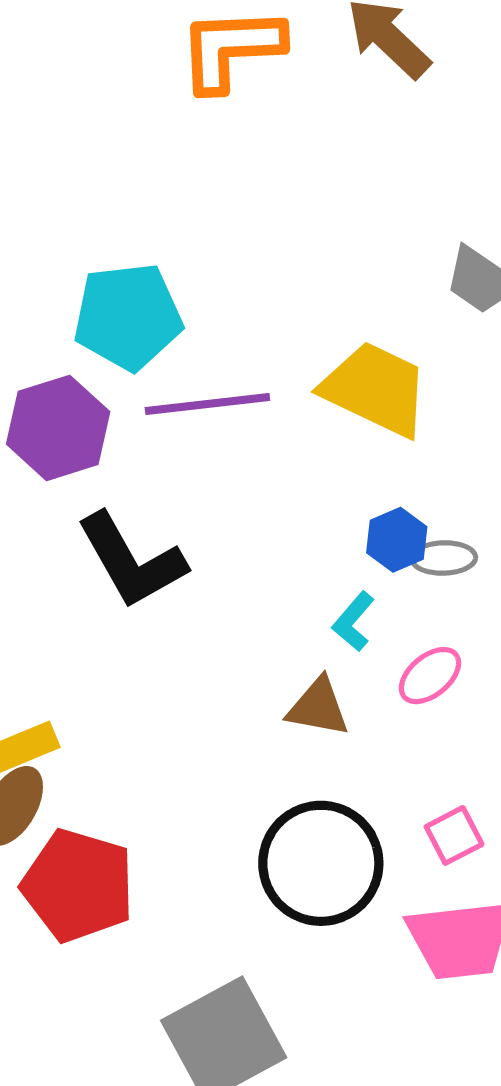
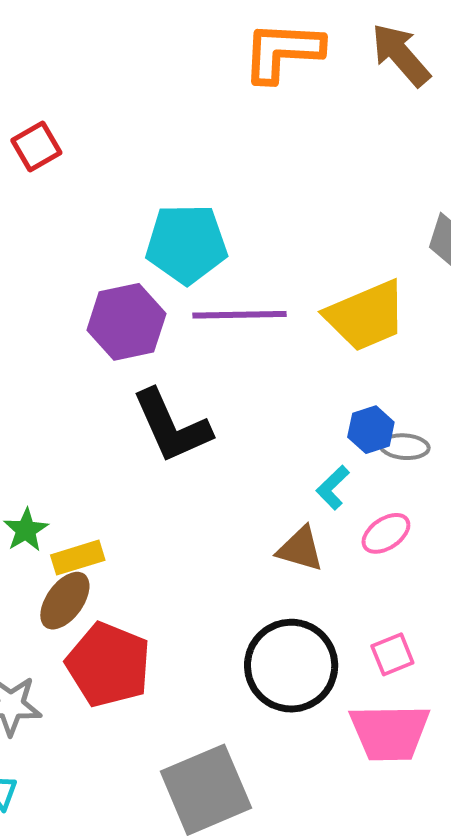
yellow trapezoid: (375, 389) -> (366, 316), turned 126

